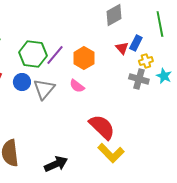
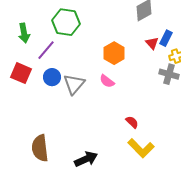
green hexagon: (33, 54) -> (66, 22), moved
purple line: (55, 55) -> (46, 50), moved
red semicircle: (102, 127) -> (132, 122), size x0.5

